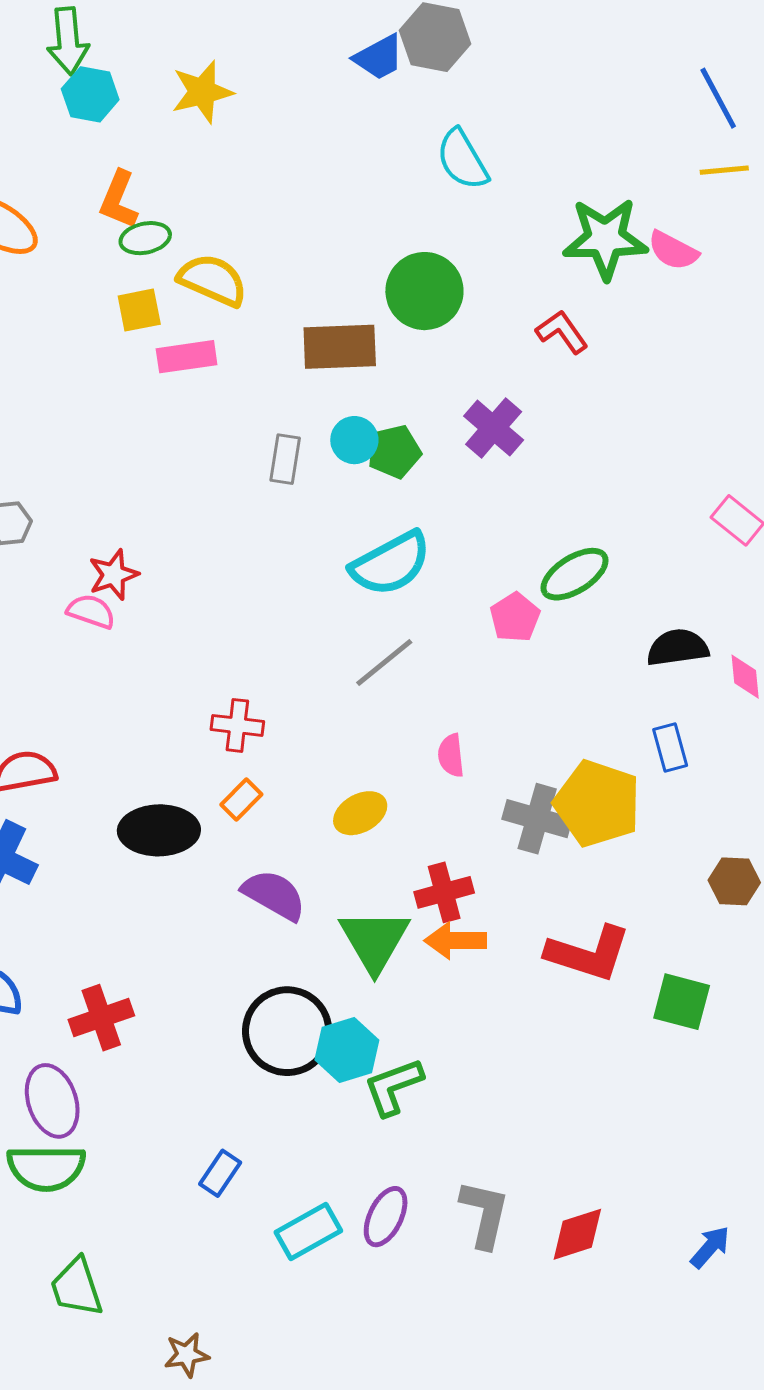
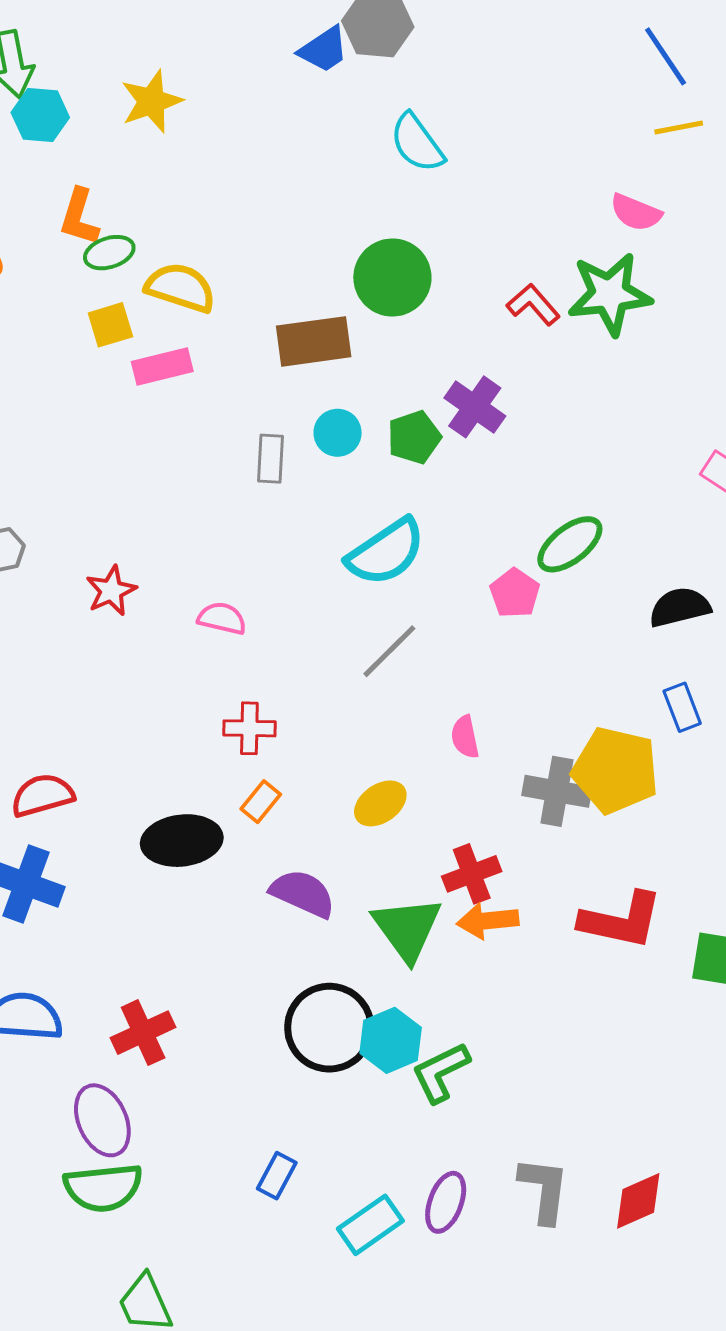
green star: (605, 239) -> (610, 294), moved
green pentagon: (394, 452) -> (414, 437), moved
pink semicircle: (91, 611) -> (222, 618), moved

